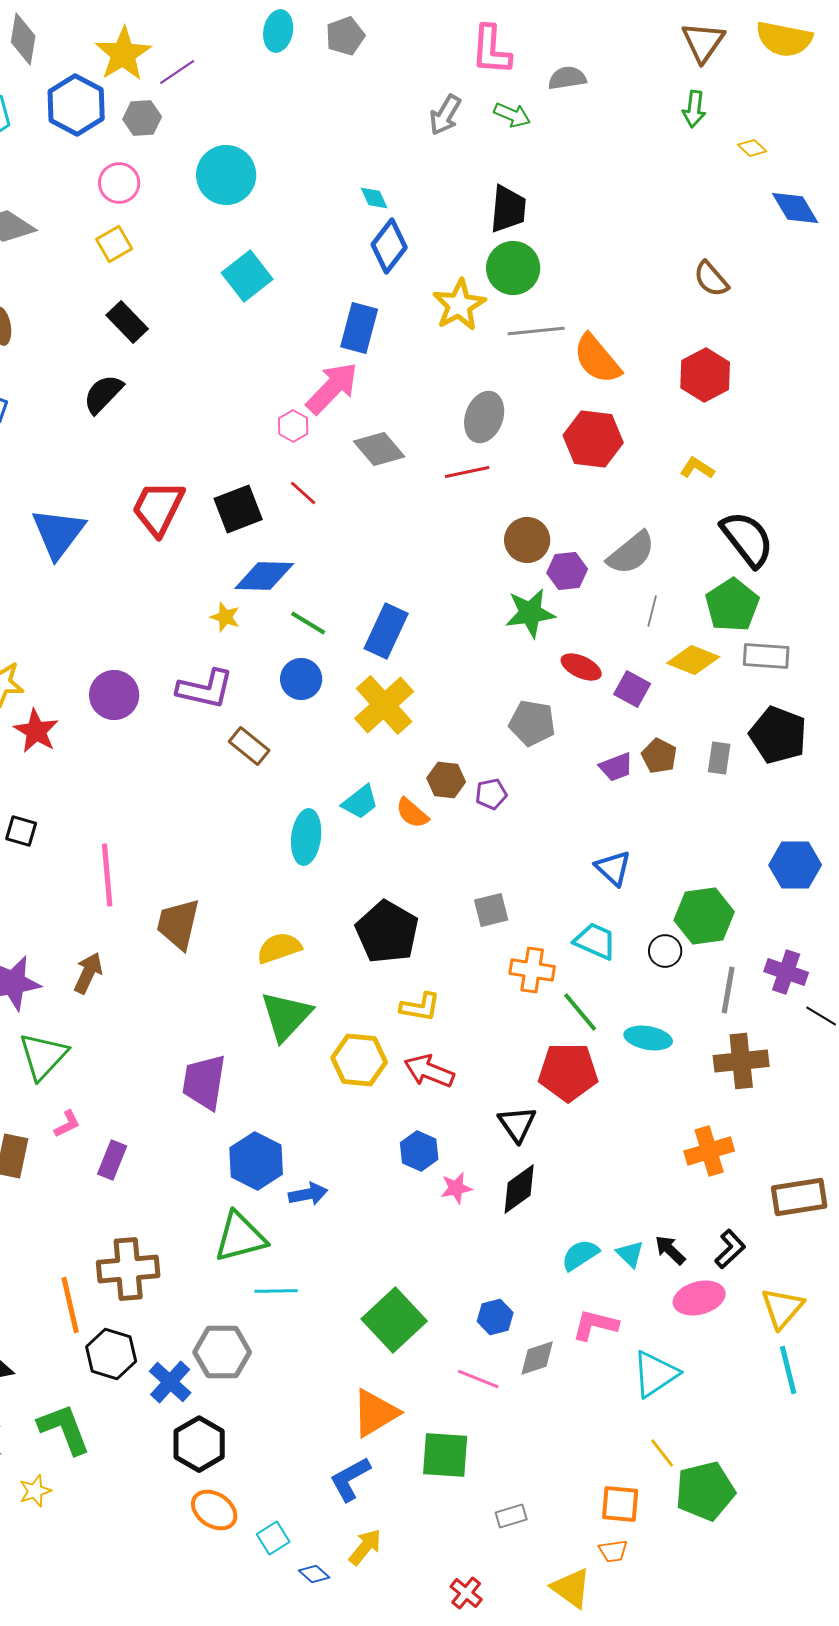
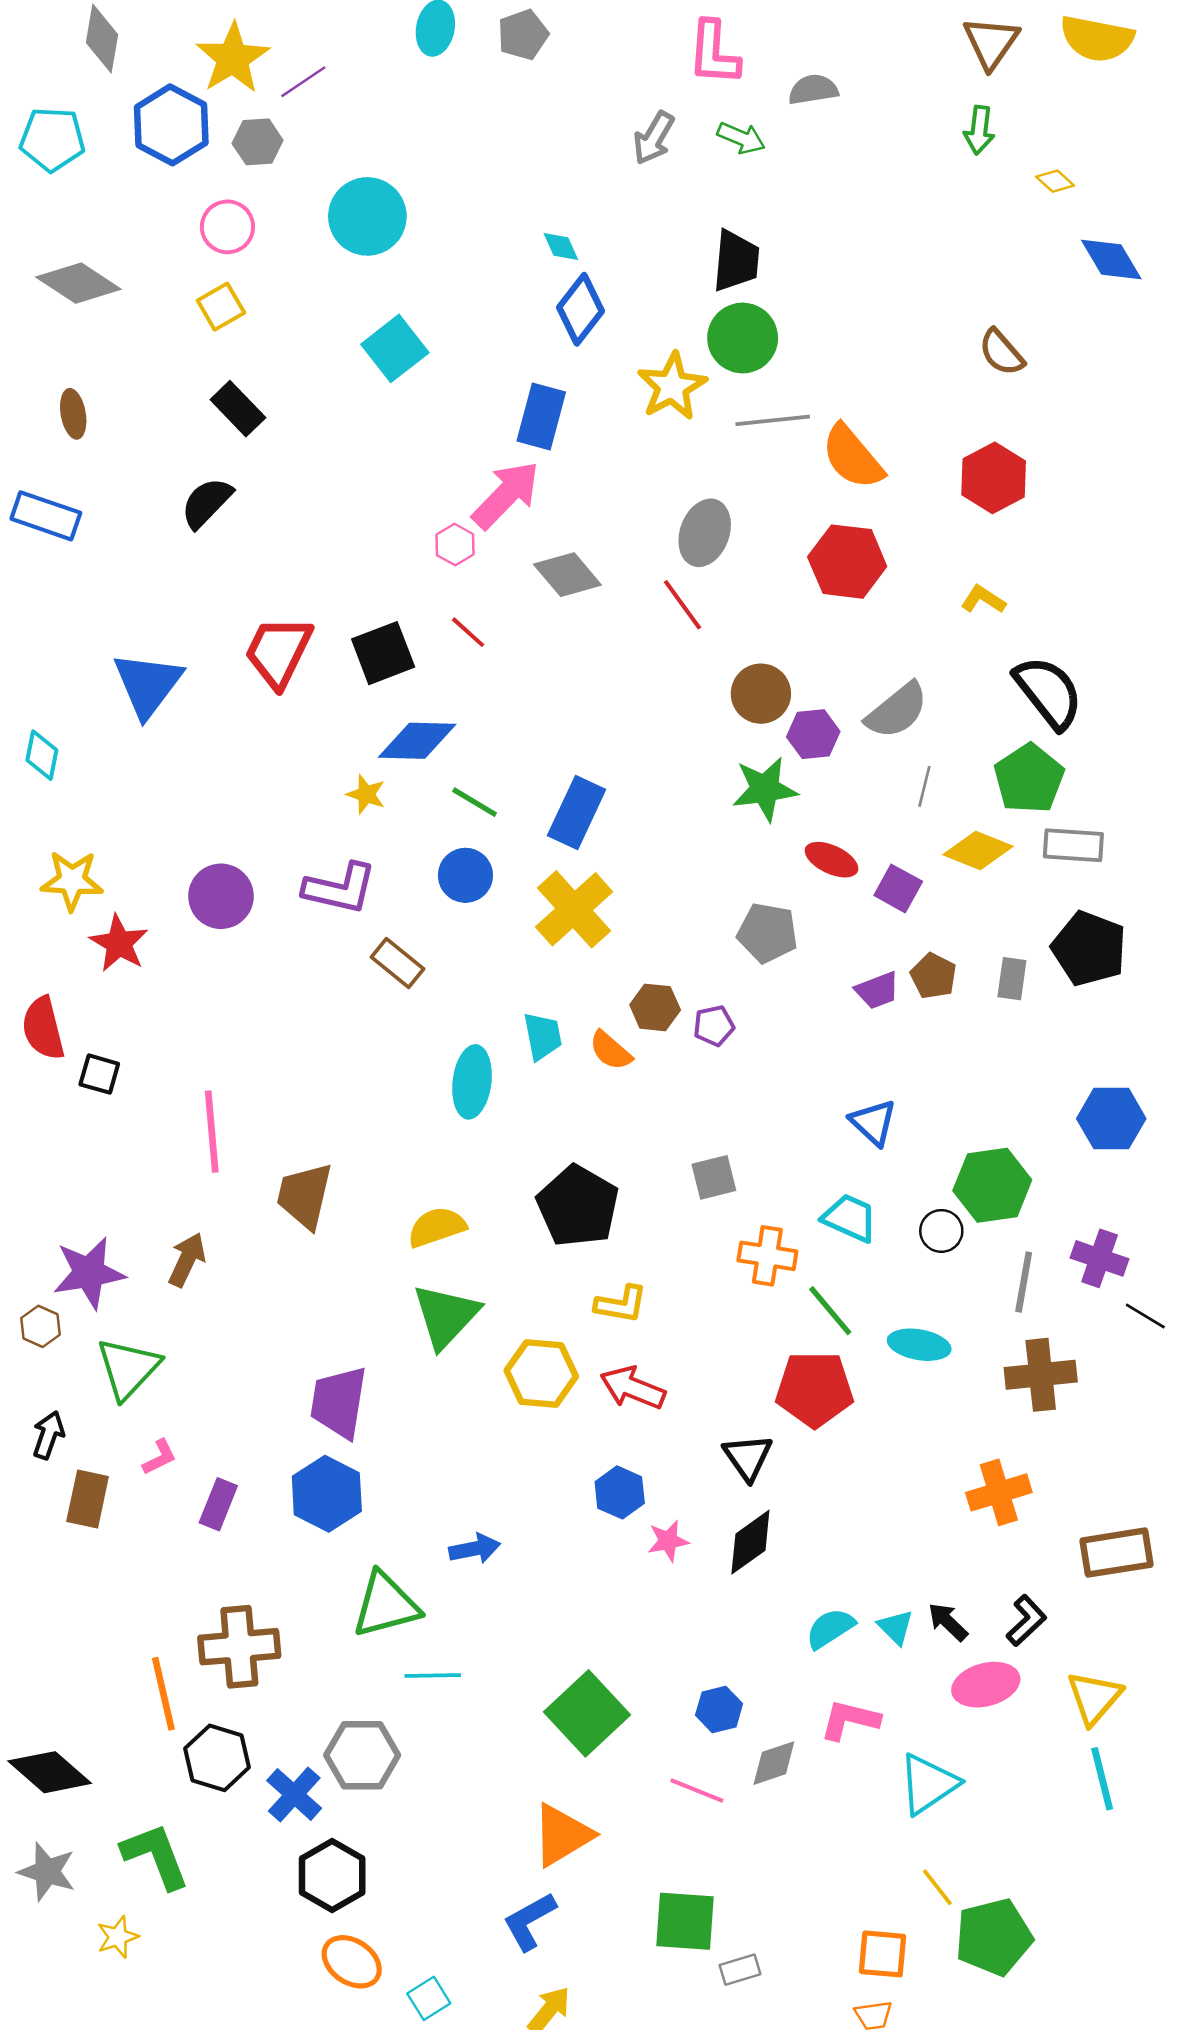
red line: (467, 472) -> (682, 605), turned 66
cyan trapezoid: (360, 802) -> (543, 1036), turned -63
blue hexagon: (256, 1161) -> (327, 1494), moved
green square: (445, 1455) -> (685, 1921), moved

